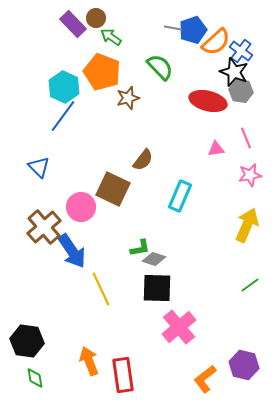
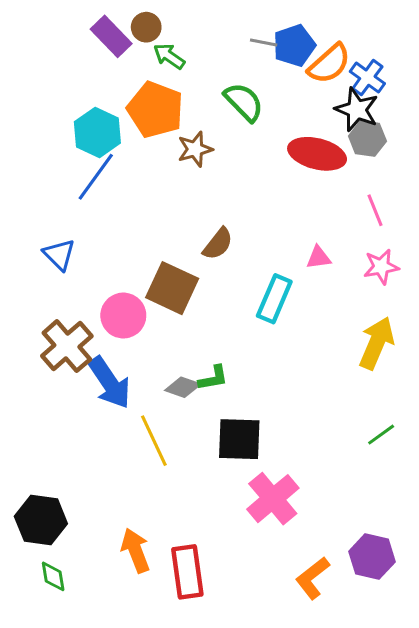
pink triangle: (216, 149) -> (319, 258), moved
gray diamond: (154, 259) -> (183, 387), moved

